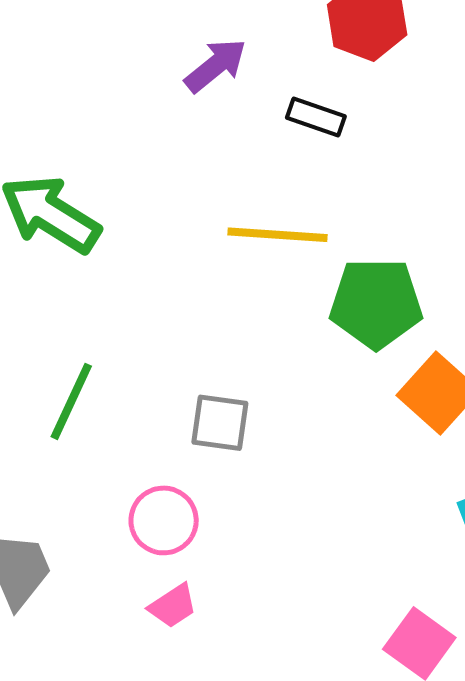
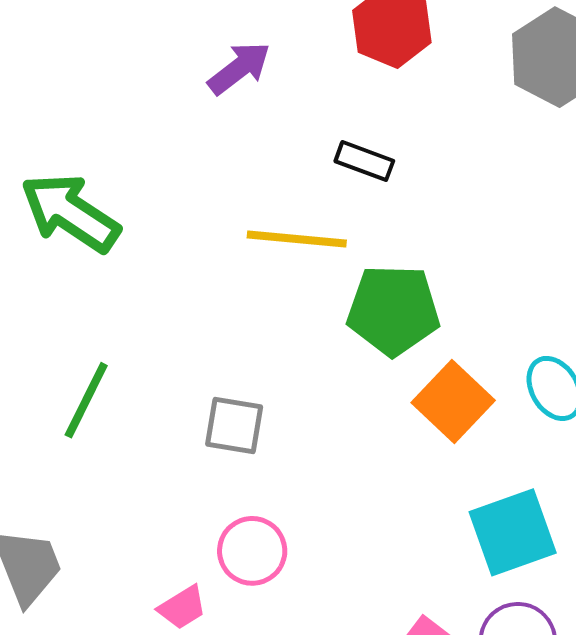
black rectangle: (316, 117) -> (364, 161), moved
pink circle: (164, 520) -> (252, 551), moved

